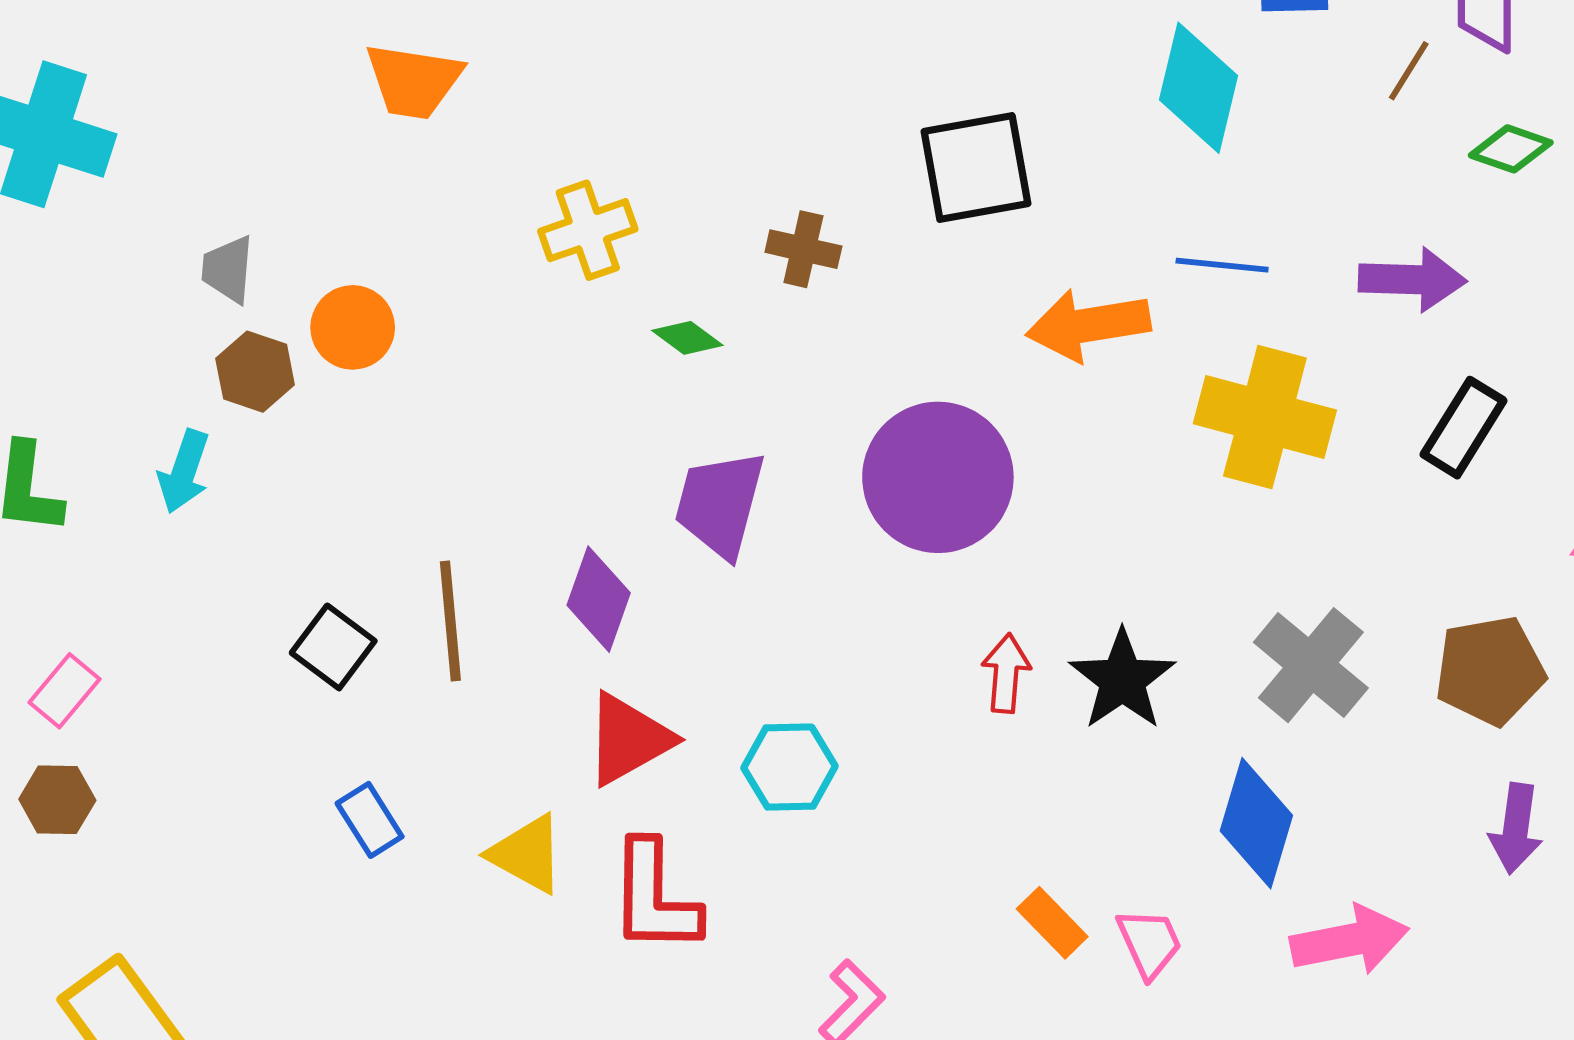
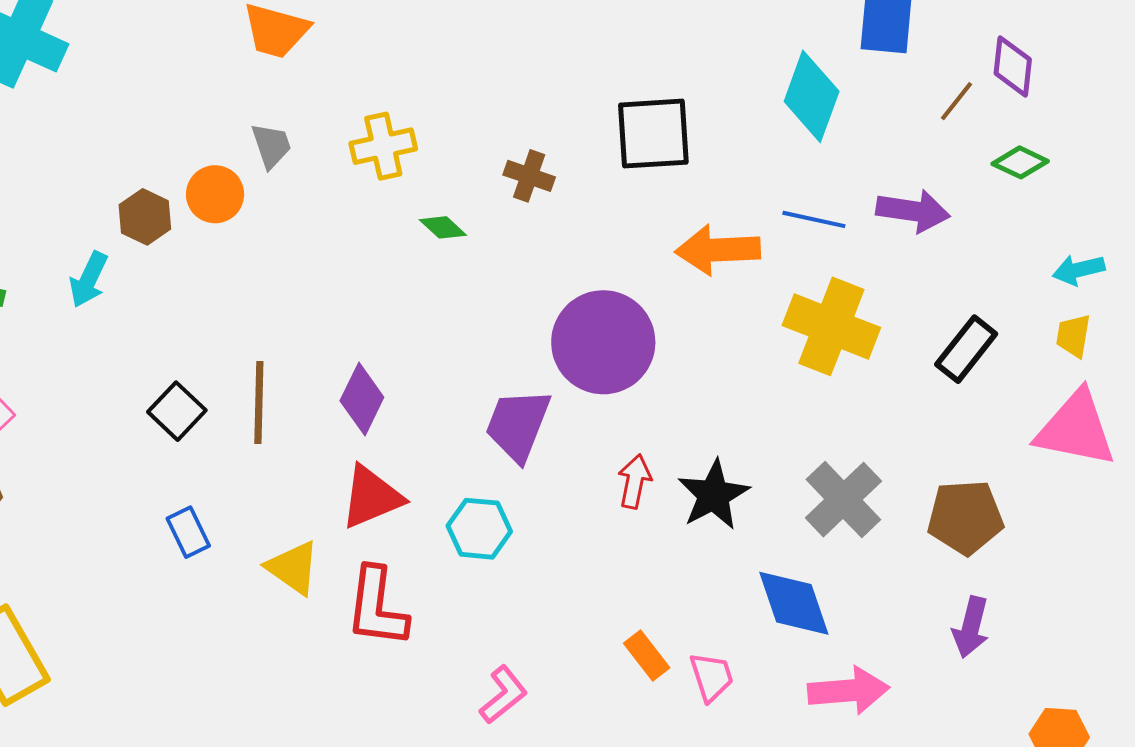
gray trapezoid: (228, 269) -> (271, 146), moved, turned 150
purple arrow: (1412, 280) -> (913, 211), moved
purple trapezoid: (720, 504) -> (518, 425), moved
blue diamond: (1256, 823) -> (794, 603), turned -42

